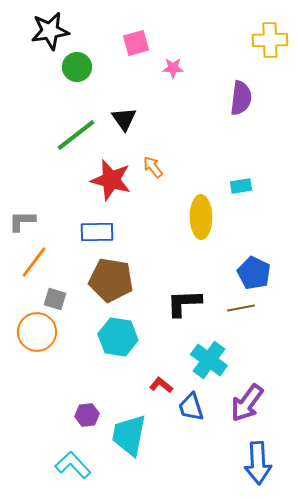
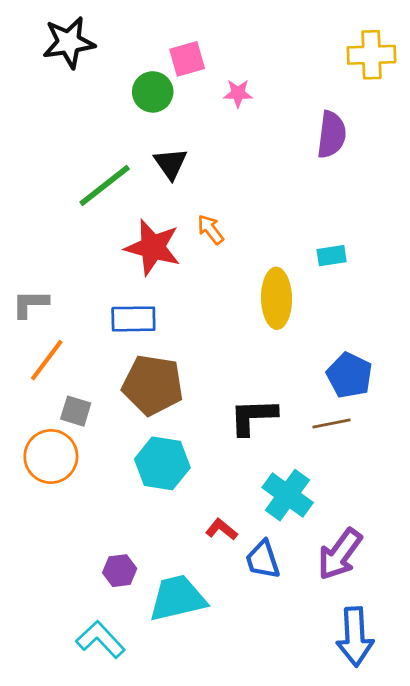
green circle: (77, 67) -> (153, 92), moved
cyan trapezoid: (129, 435) -> (177, 598), turned 66

